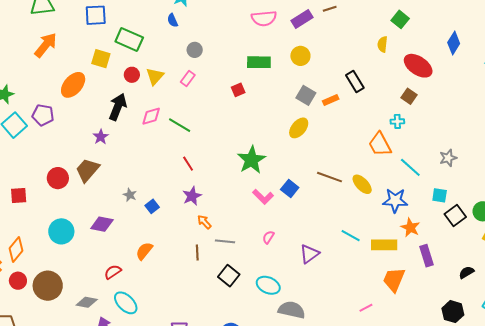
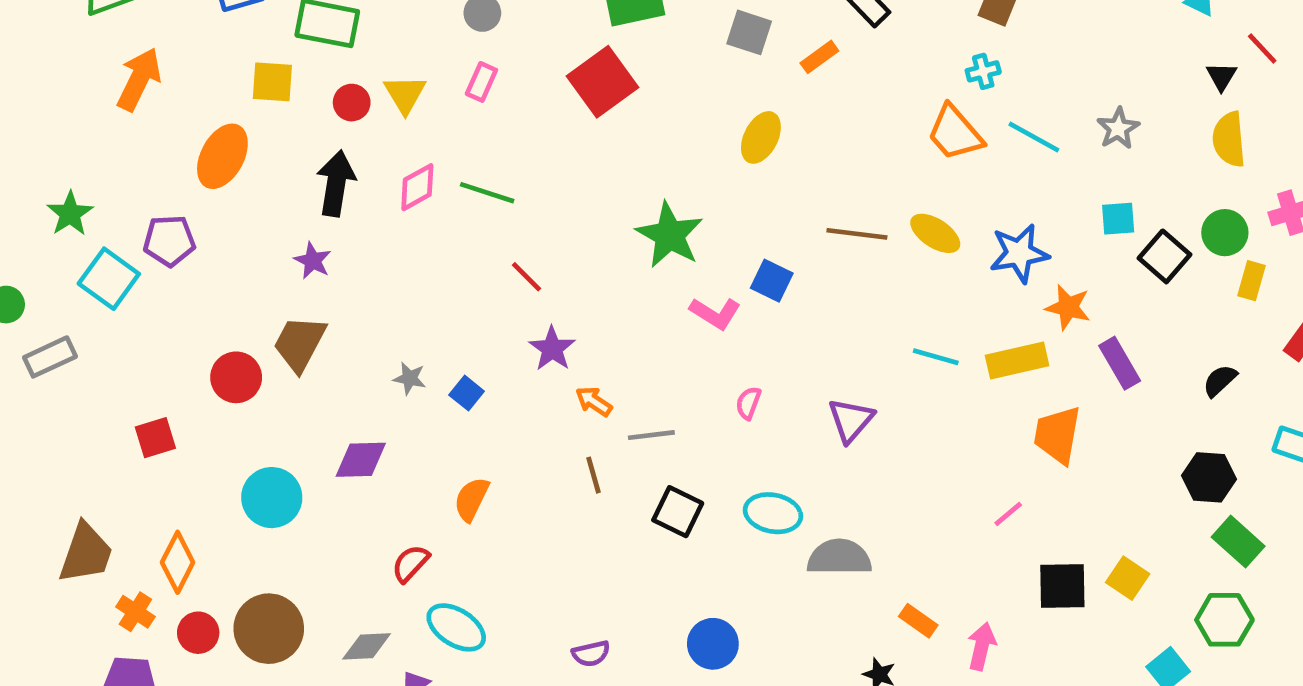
red square: (238, 90) -> (603, 82), size x2.0
gray square: (306, 95) -> (749, 32), moved
cyan line: (410, 167) -> (1034, 137), moved

